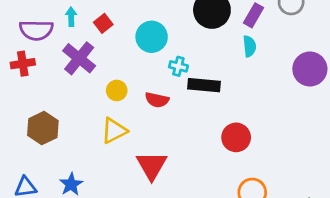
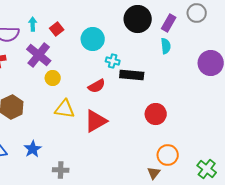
yellow circle: (117, 90) -> (53, 78), moved
red semicircle: (157, 100) -> (97, 86), turned -42
yellow triangle: (114, 131) -> (65, 109), turned 35
red triangle: (152, 166) -> (96, 121), moved, turned 30

